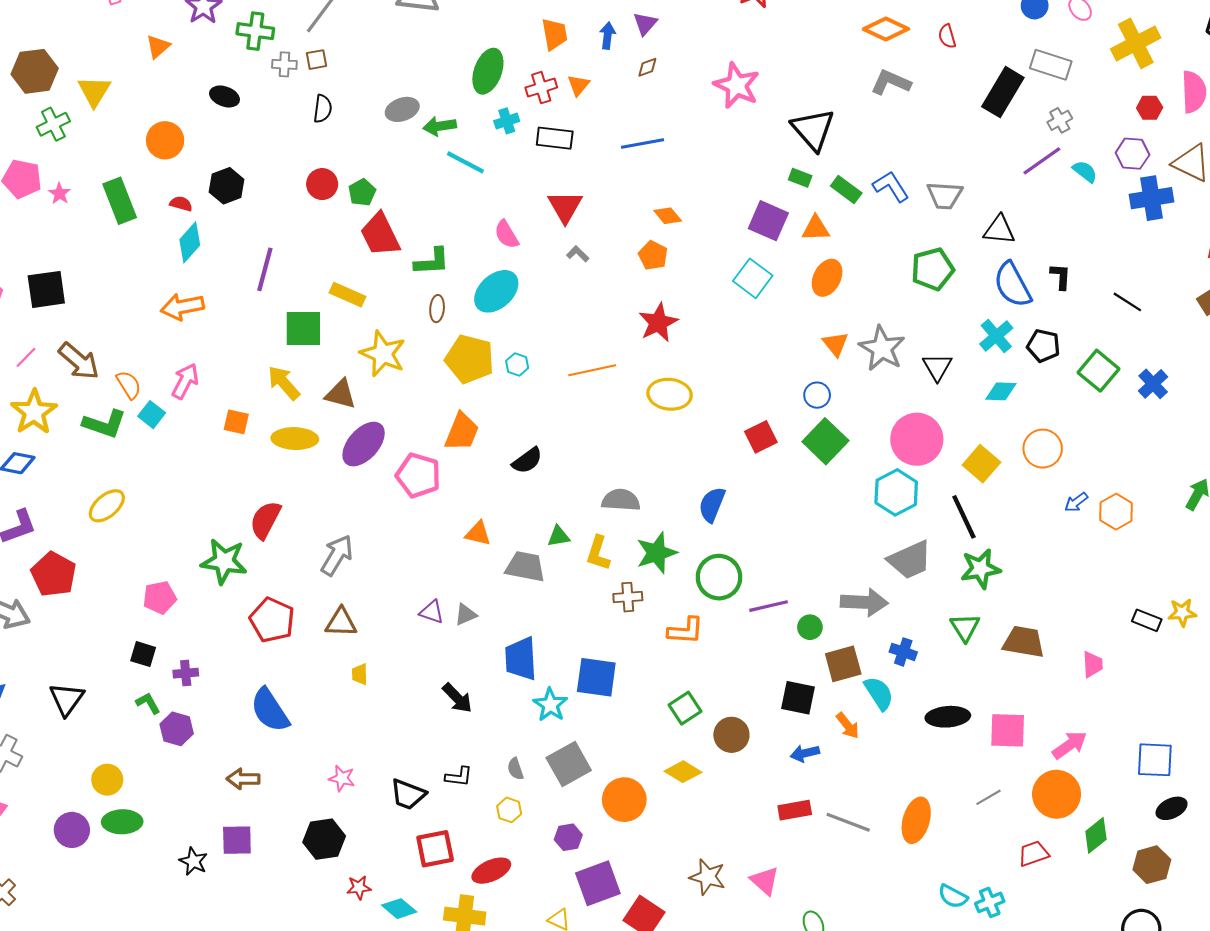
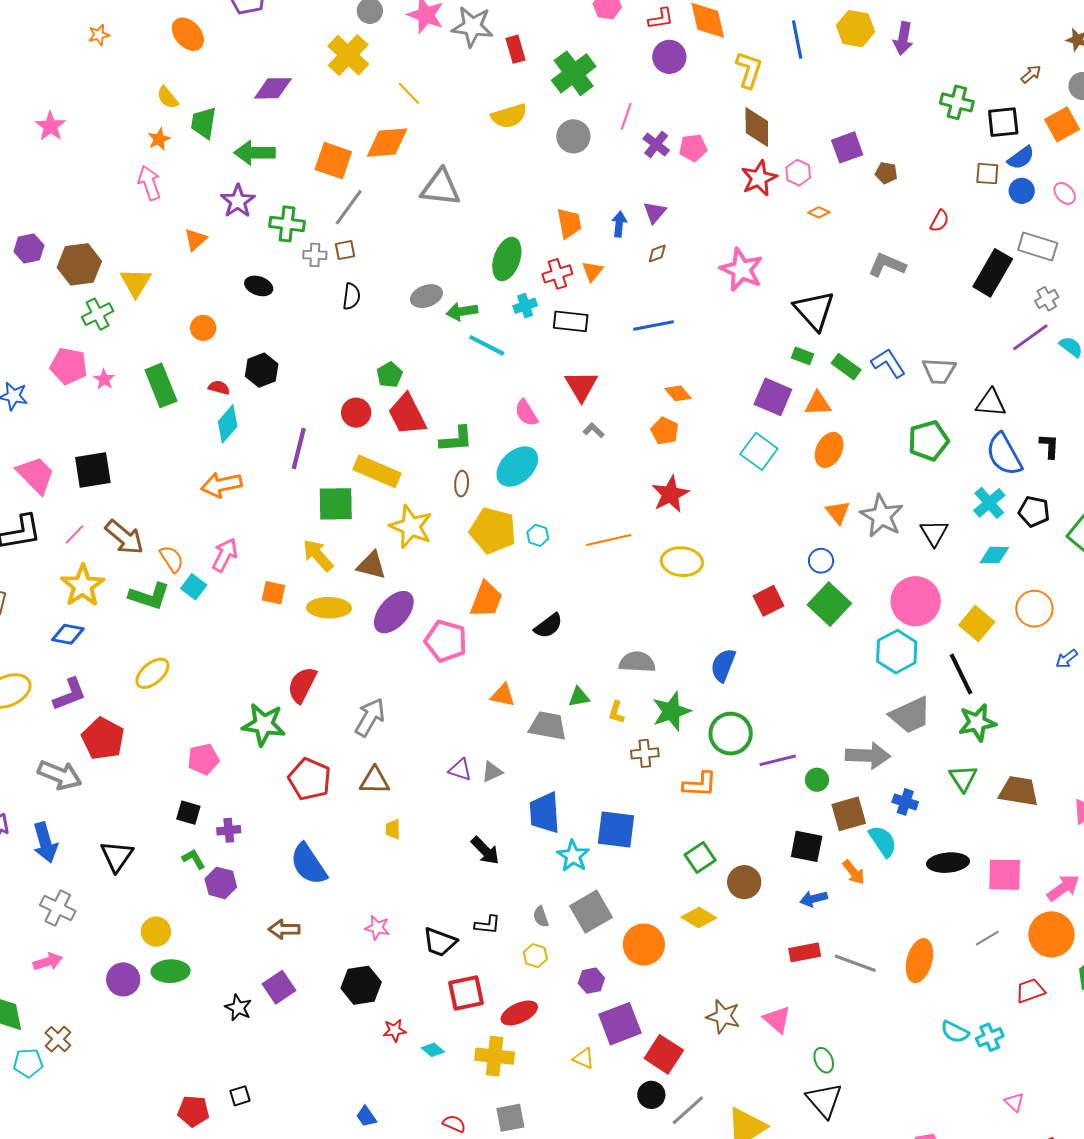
orange diamond: (886, 29) -> (819, 212), moved, size x0.5
red semicircle: (947, 36) -> (940, 221), turned -135
orange circle: (165, 140) -> (203, 328), size x0.7
red circle: (322, 184) -> (356, 413), moved
yellow rectangle: (348, 295) -> (377, 471), size x1.4
yellow L-shape: (598, 553) -> (616, 712), size x0.7
purple square: (237, 840) -> (279, 987), turned -32
cyan diamond: (399, 909) -> (433, 1050), size x0.7

